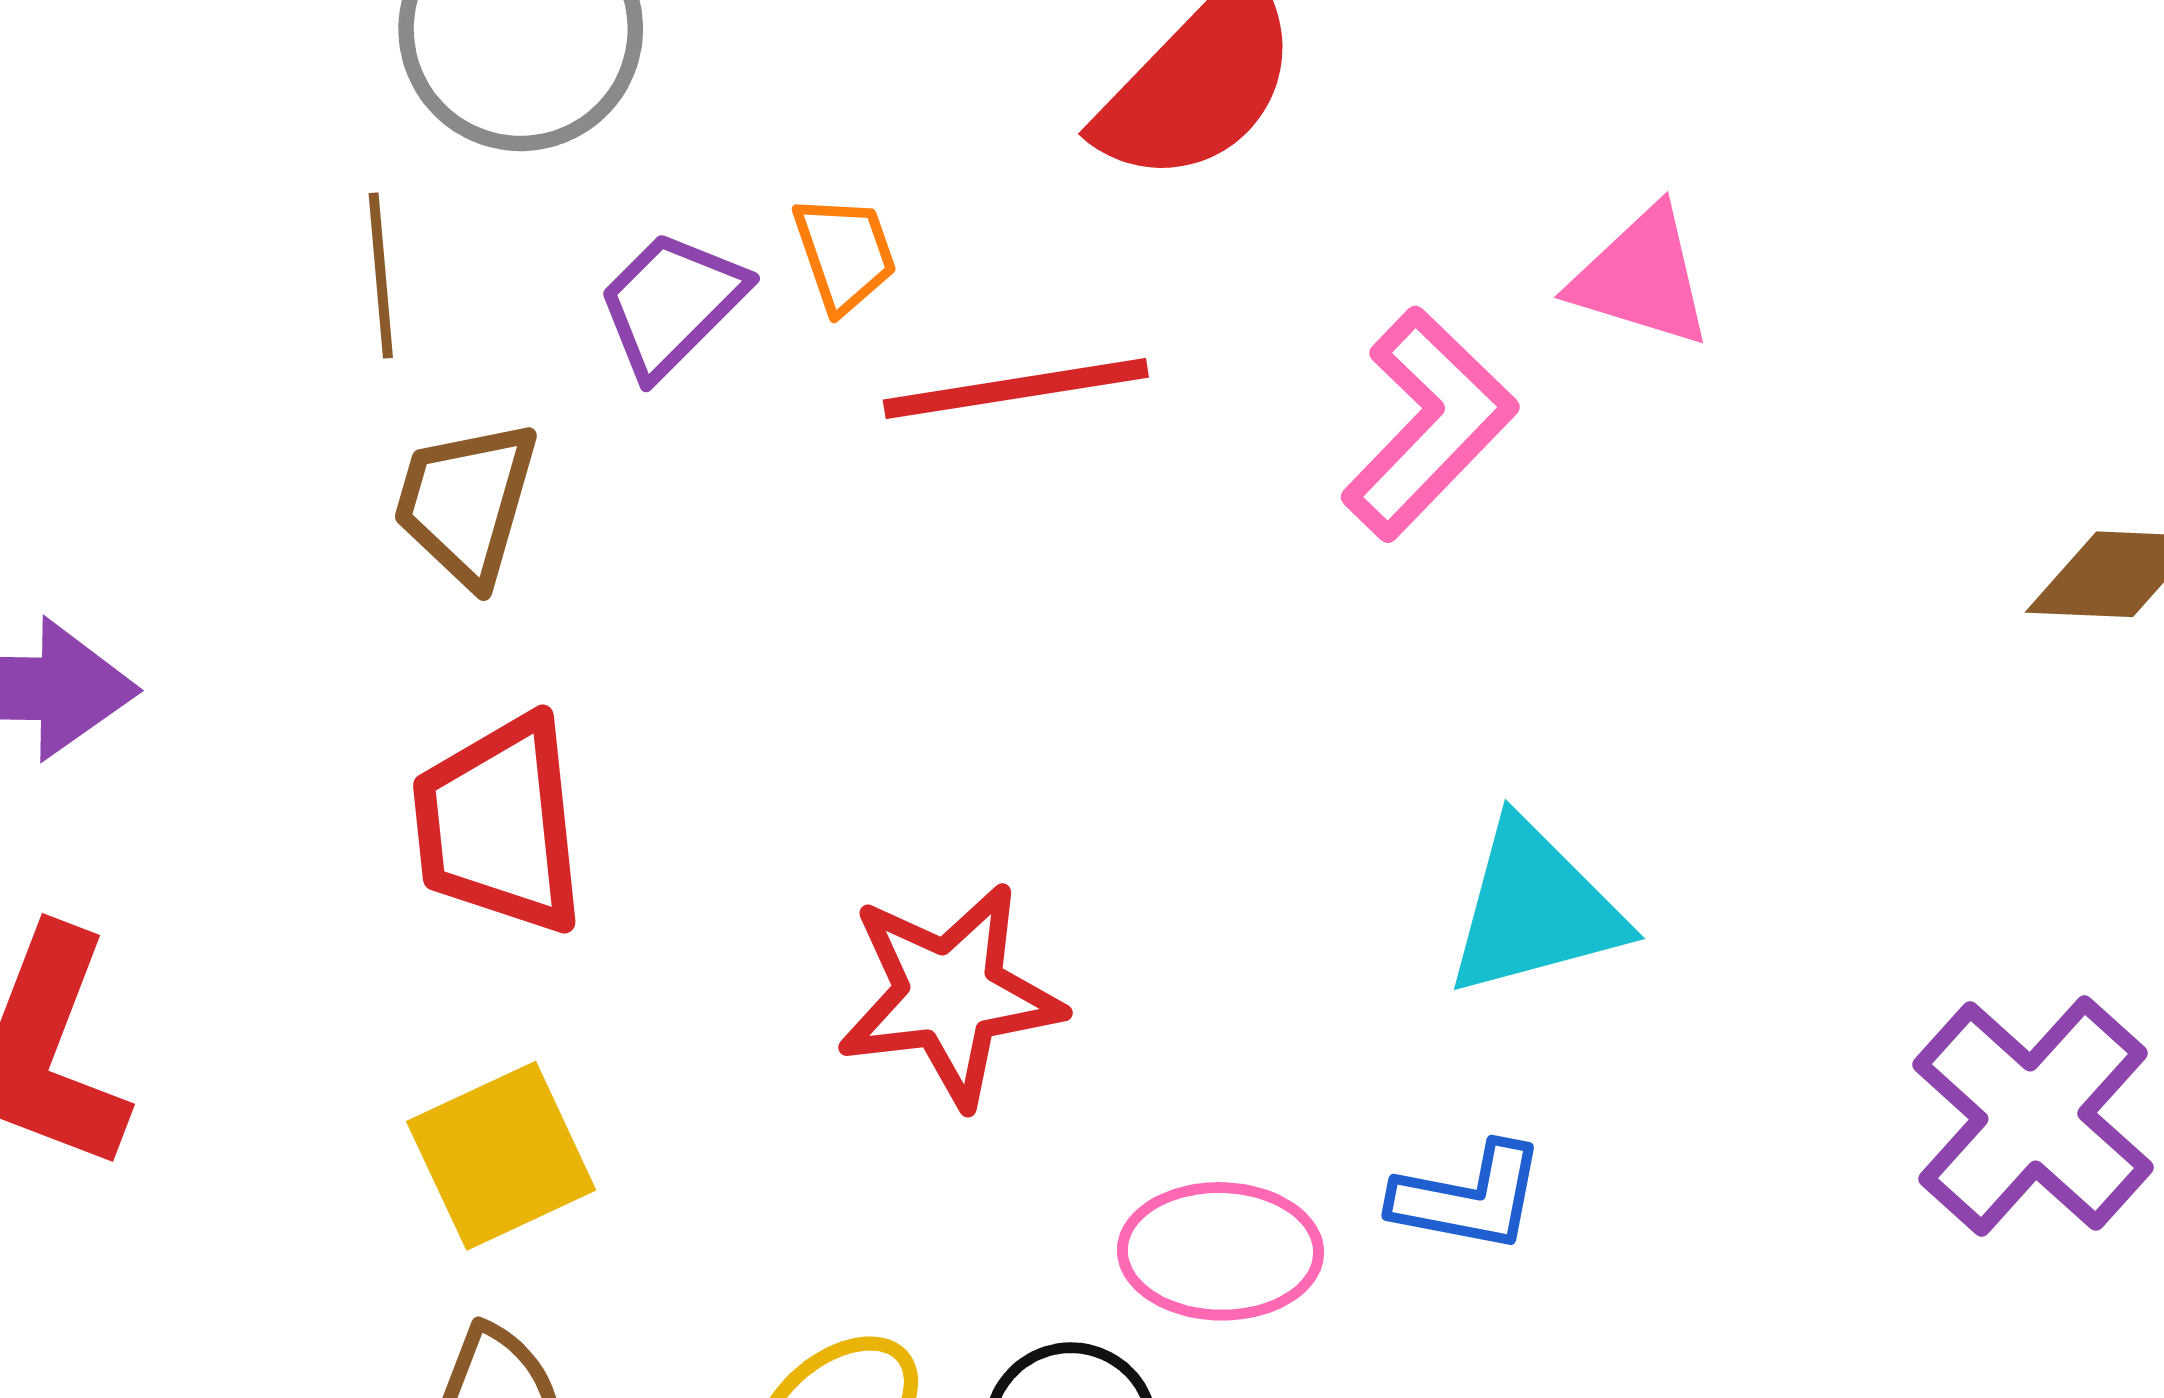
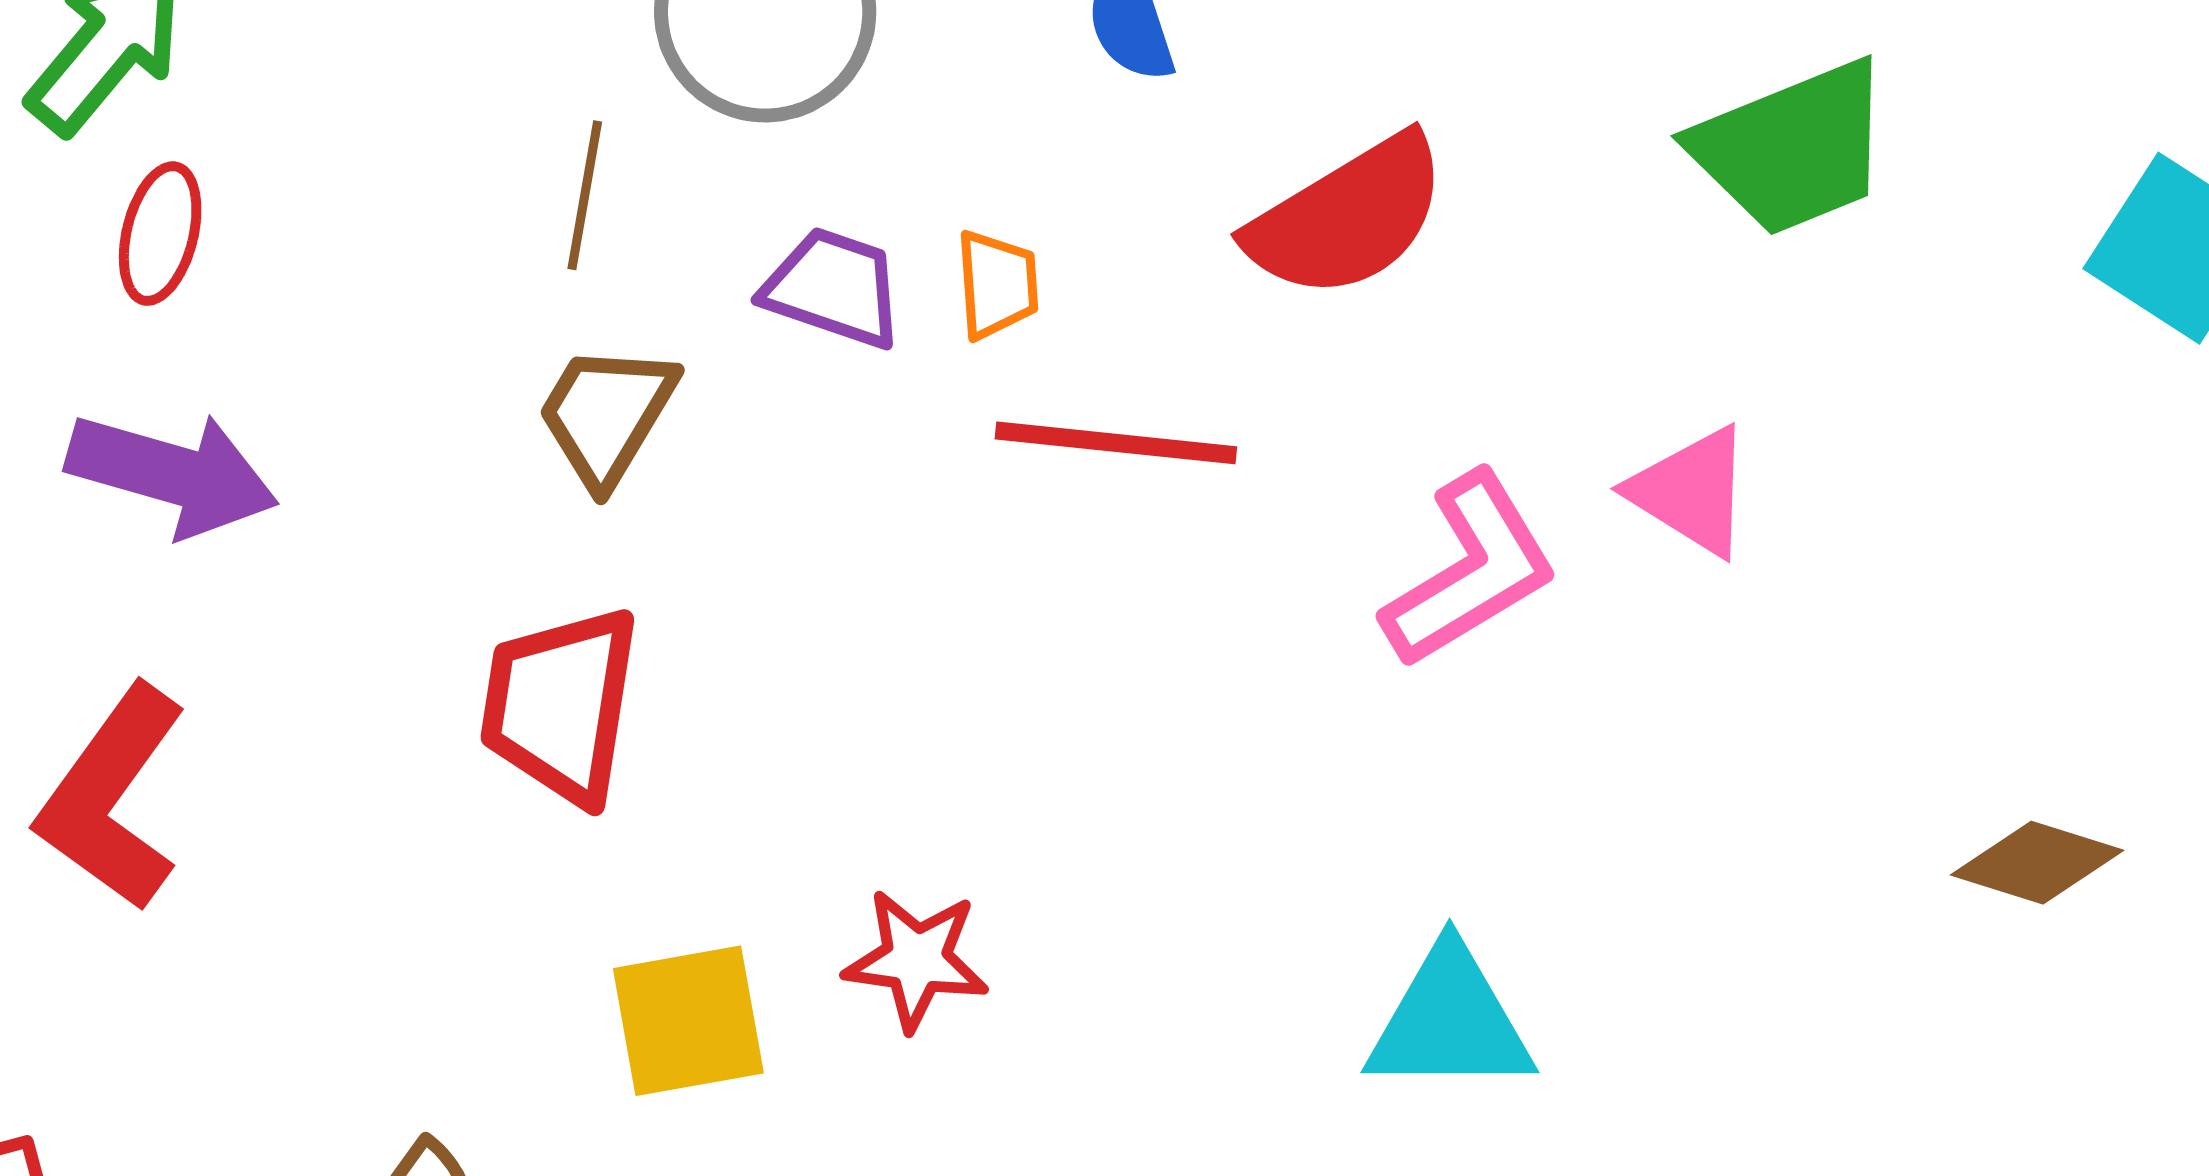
purple trapezoid: (672, 304) -> (833, 288), turned 49
red star: (950, 995) -> (916, 960), size x0.7
yellow square: (501, 1156) -> (688, 1021), moved

